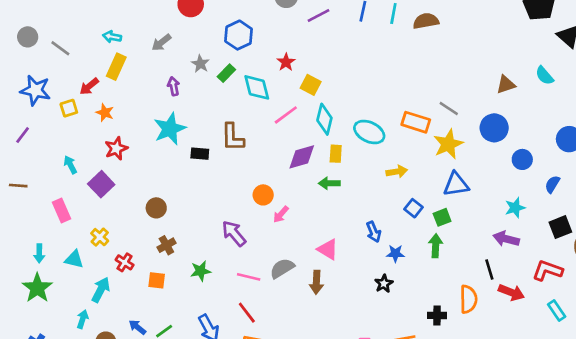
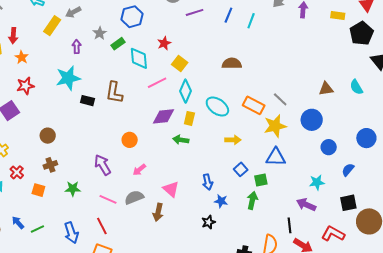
brown semicircle: (426, 21) -> (232, 63), moved
yellow rectangle: (116, 67) -> (52, 26), moved
red arrow: (89, 86) -> (13, 36), turned -56
pink arrow: (281, 214) -> (139, 170), moved

